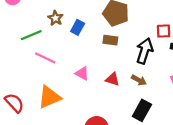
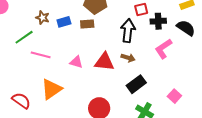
blue rectangle: (78, 27) -> (64, 22), turned 56
brown rectangle: (110, 40) -> (87, 24), moved
red triangle: (112, 79) -> (104, 62), size x1.5
black rectangle: (142, 110) -> (136, 84), turned 36

